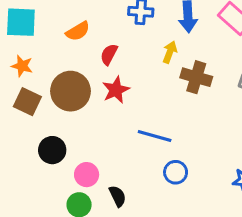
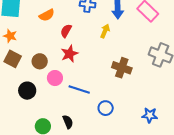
brown cross: (196, 77) -> (122, 68), moved
brown circle: (70, 91) -> (40, 61), moved, size x0.6
blue line: (155, 136) -> (79, 90), moved
pink circle: (87, 175) -> (55, 78), moved

